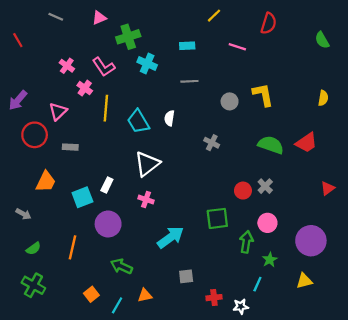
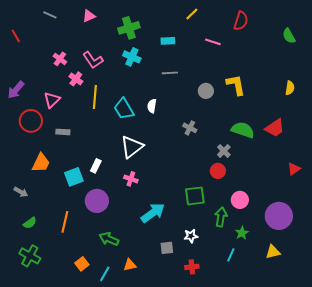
green cross: (128, 37) -> (129, 28), moved
gray cross: (265, 186) -> (224, 151), moved
white star: (241, 306) -> (191, 236), moved

